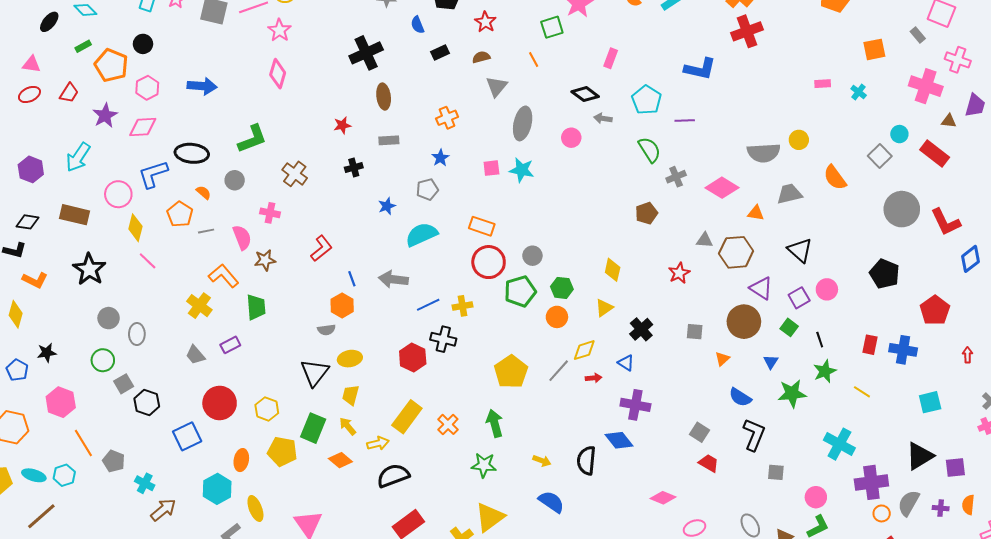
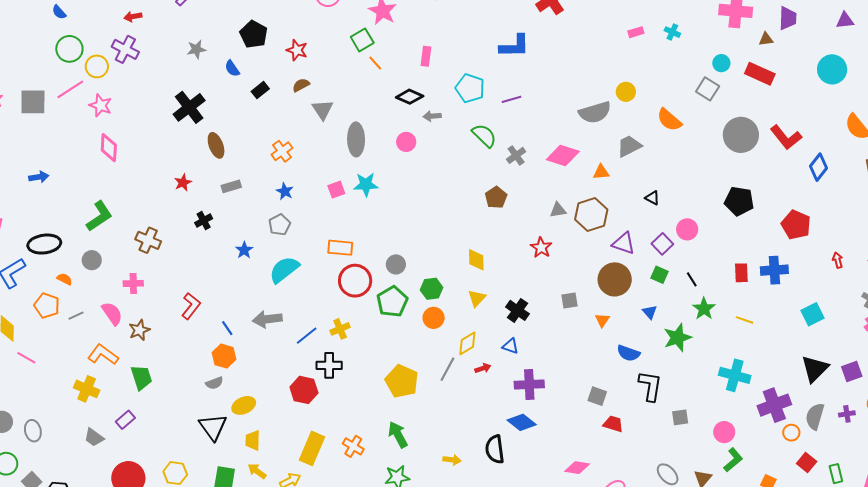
orange line: (534, 59) -> (375, 63), moved
blue arrow: (202, 86) -> (39, 177), size x0.7
black triangle: (800, 250) -> (652, 198), size x0.6

